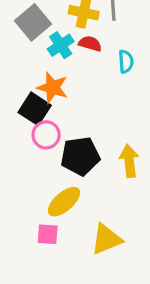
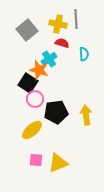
cyan cross: (61, 45) -> (49, 59), moved
yellow ellipse: (64, 202) -> (32, 130), moved
yellow triangle: (106, 239) -> (58, 163), moved

